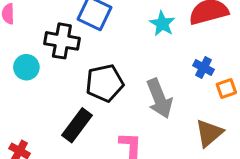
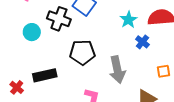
blue cross: (204, 67) -> (142, 42), moved
black rectangle: (77, 125) -> (45, 75), moved, turned 30

